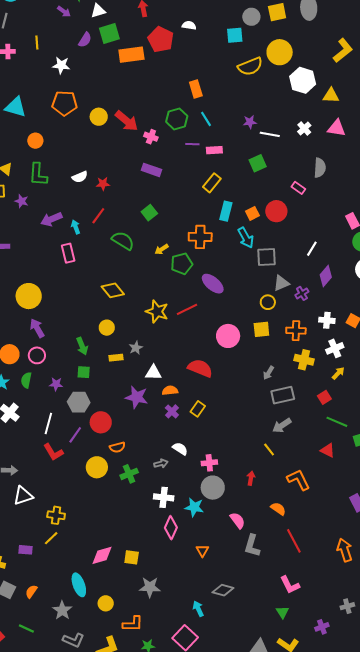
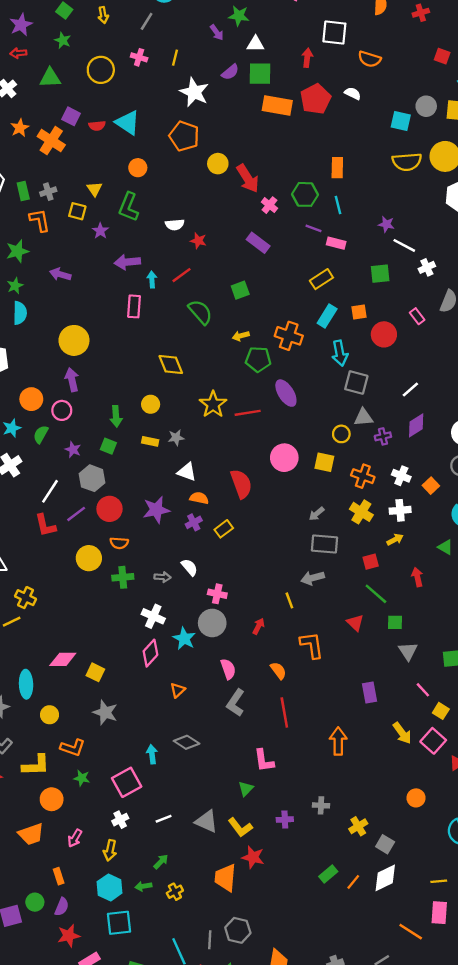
white star: (61, 65) -> (194, 92), size x1.4
white cross: (304, 129) -> (427, 267), moved
orange square: (252, 213) -> (359, 312), moved
red semicircle: (200, 368) -> (241, 484), turned 30
purple star: (137, 397) -> (156, 510), moved, turned 30

